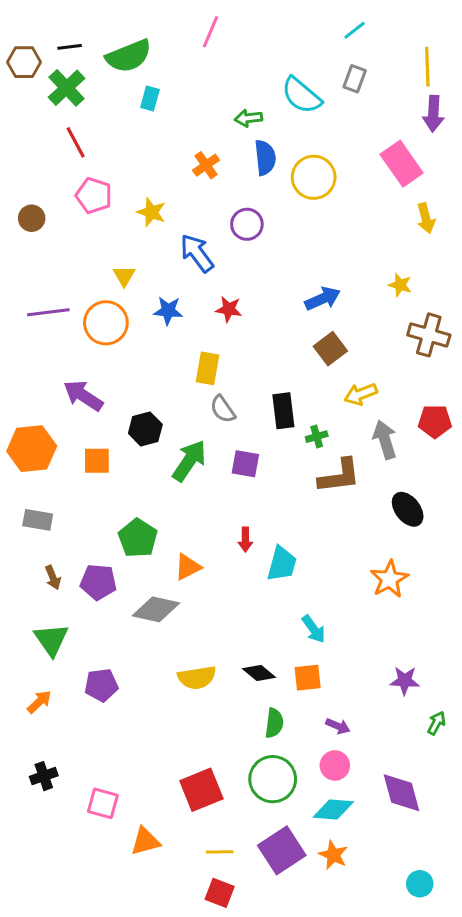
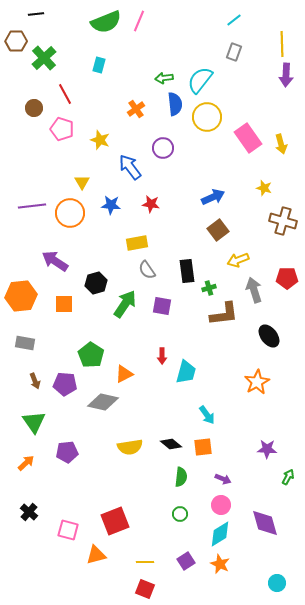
black line: (70, 47) -> (36, 14), moved
green semicircle: (129, 56) -> (106, 22), moved
cyan semicircle: (301, 95) -> (200, 80), moved, turned 88
red line: (76, 142) -> (65, 94), moved
pink rectangle: (402, 164) -> (248, 138), moved
brown circle: (32, 218) -> (34, 108), moved
yellow rectangle: (208, 368) -> (137, 243), turned 70
black cross: (44, 776) -> (29, 512), turned -30
green circle: (273, 779) -> (180, 514), size x0.5
red square: (201, 790) -> (115, 521), moved
cyan diamond: (333, 809) -> (220, 534), turned -36
purple square: (282, 850) -> (186, 561), size x0.6

